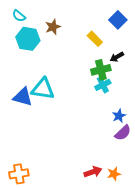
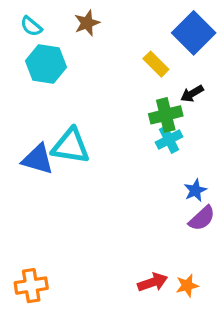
blue square: (118, 20) -> (194, 33), size x1.4
brown star: (53, 27) -> (87, 23), moved

